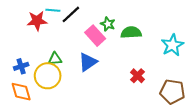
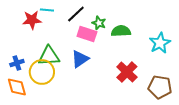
black line: (71, 14) -> (76, 14), moved
pink rectangle: (95, 36) -> (87, 34), turned -30
green triangle: (55, 59) -> (49, 56), size x1.6
red cross: (137, 76) -> (127, 72), size x1.5

